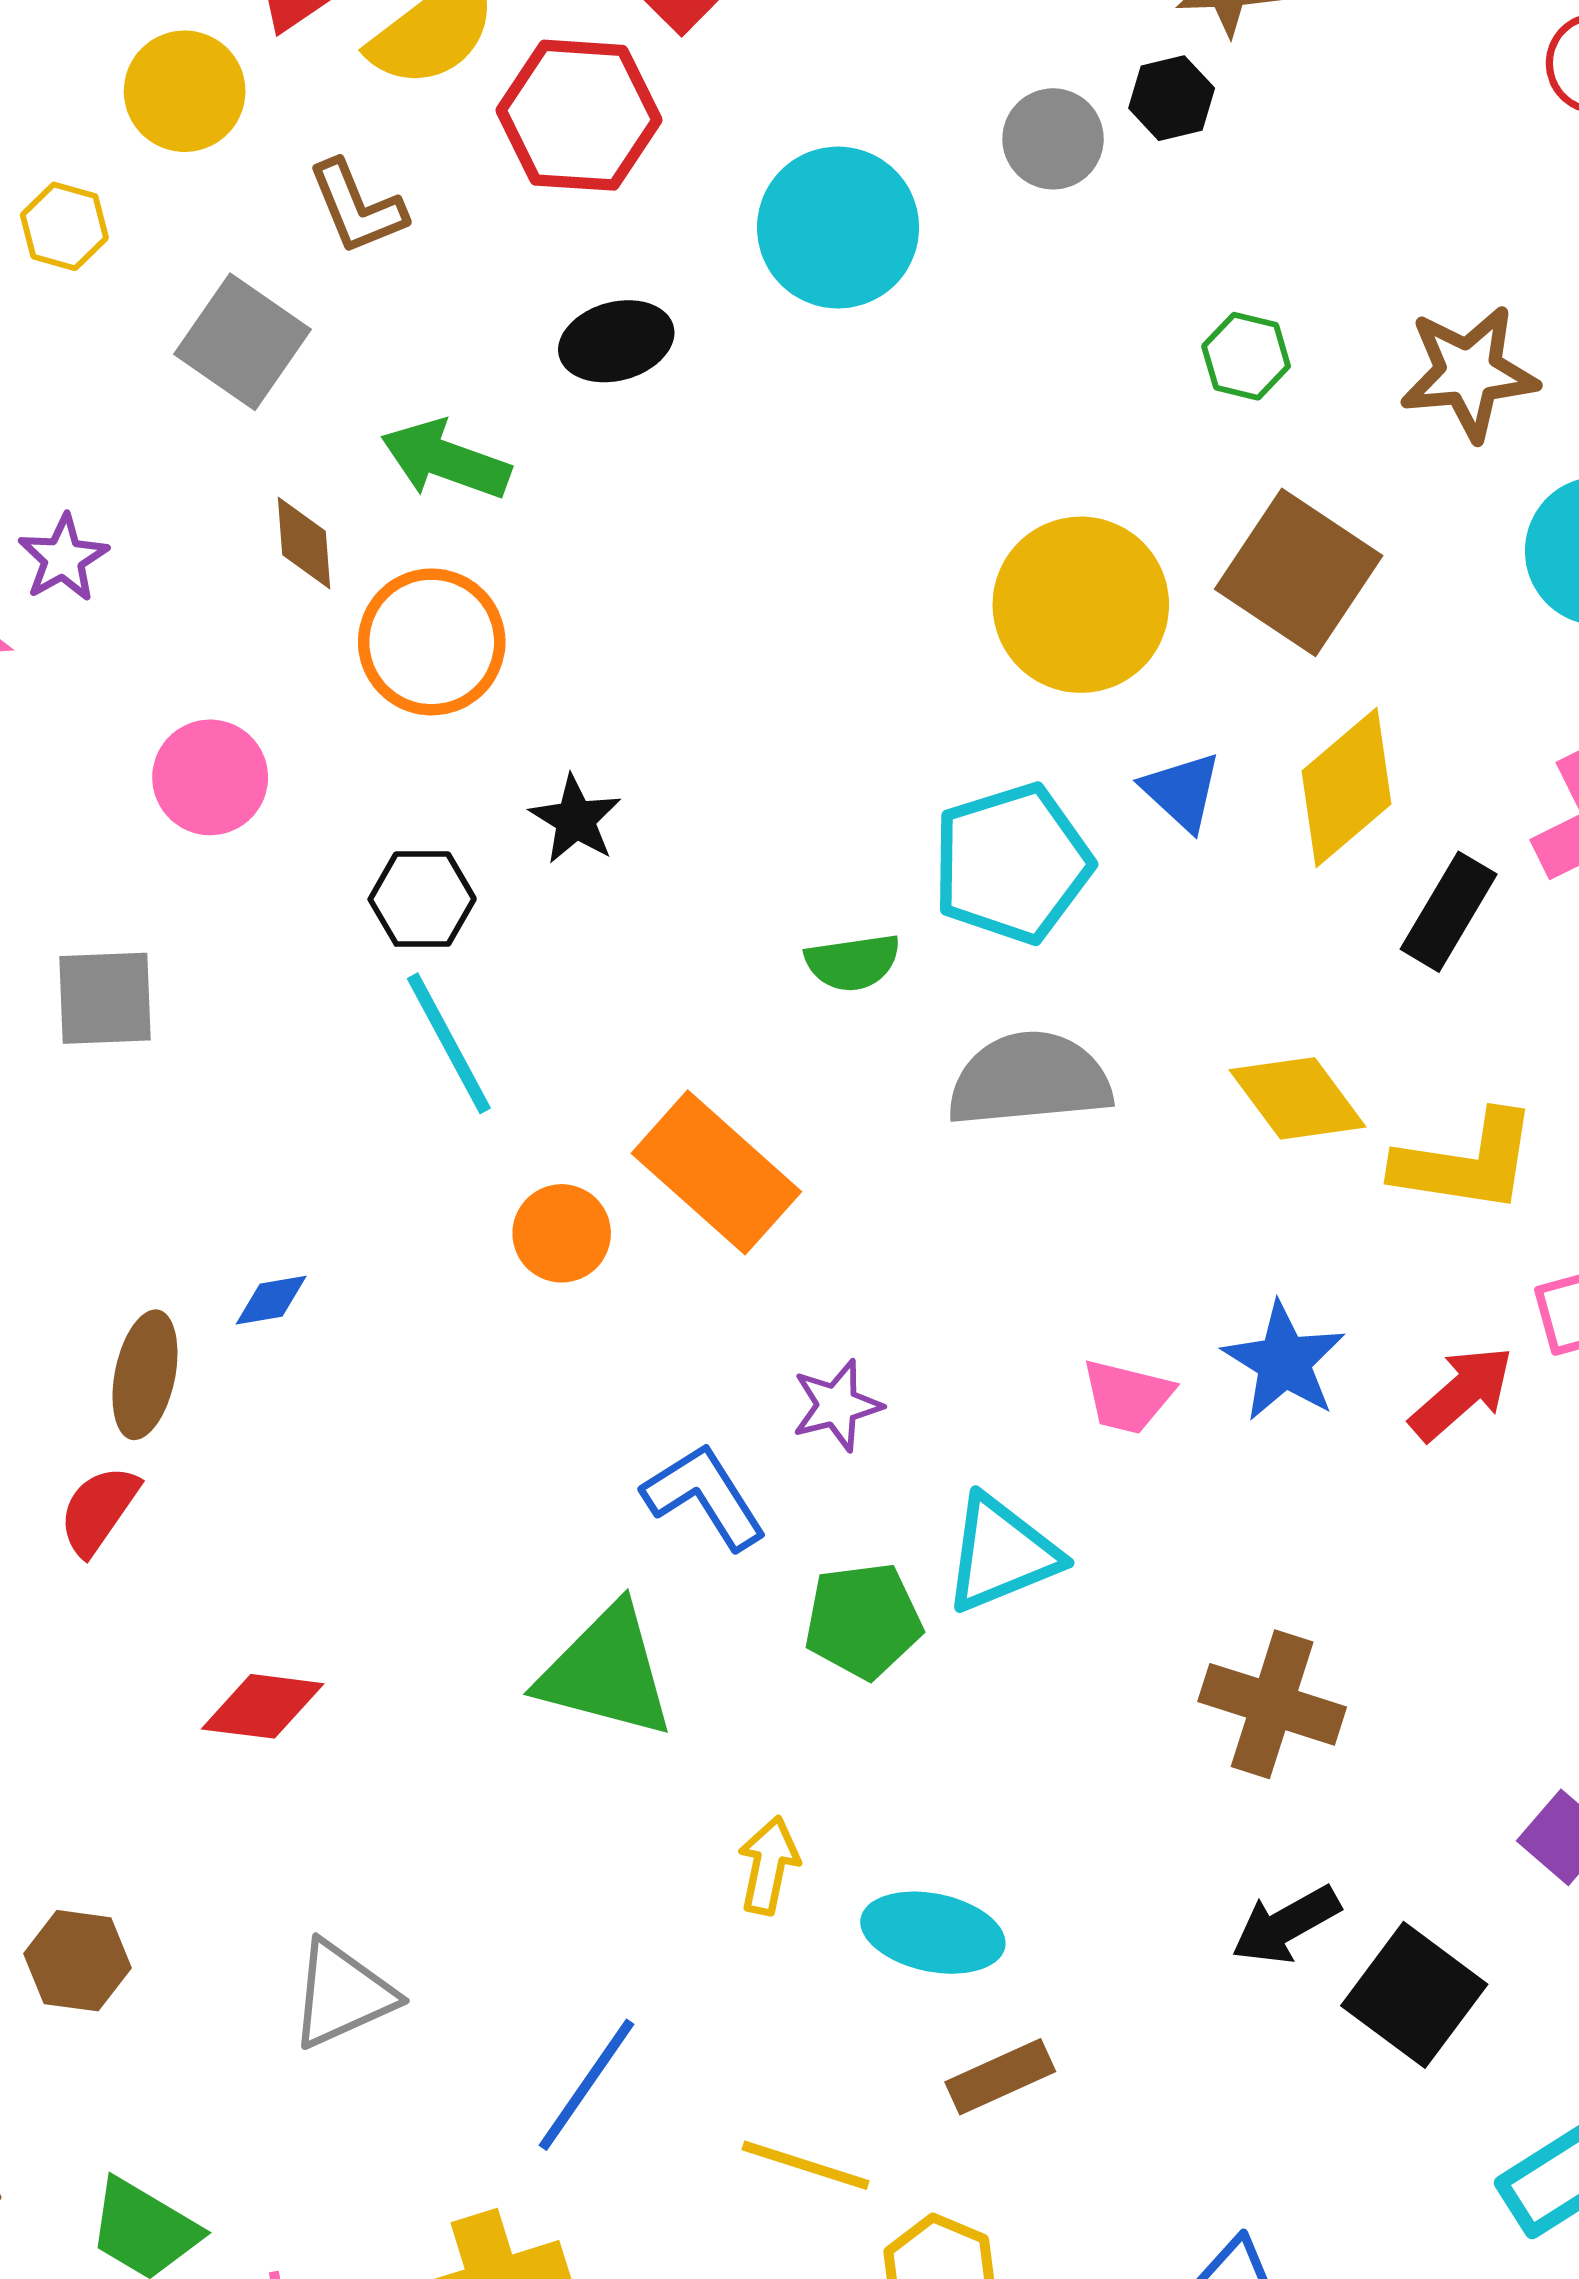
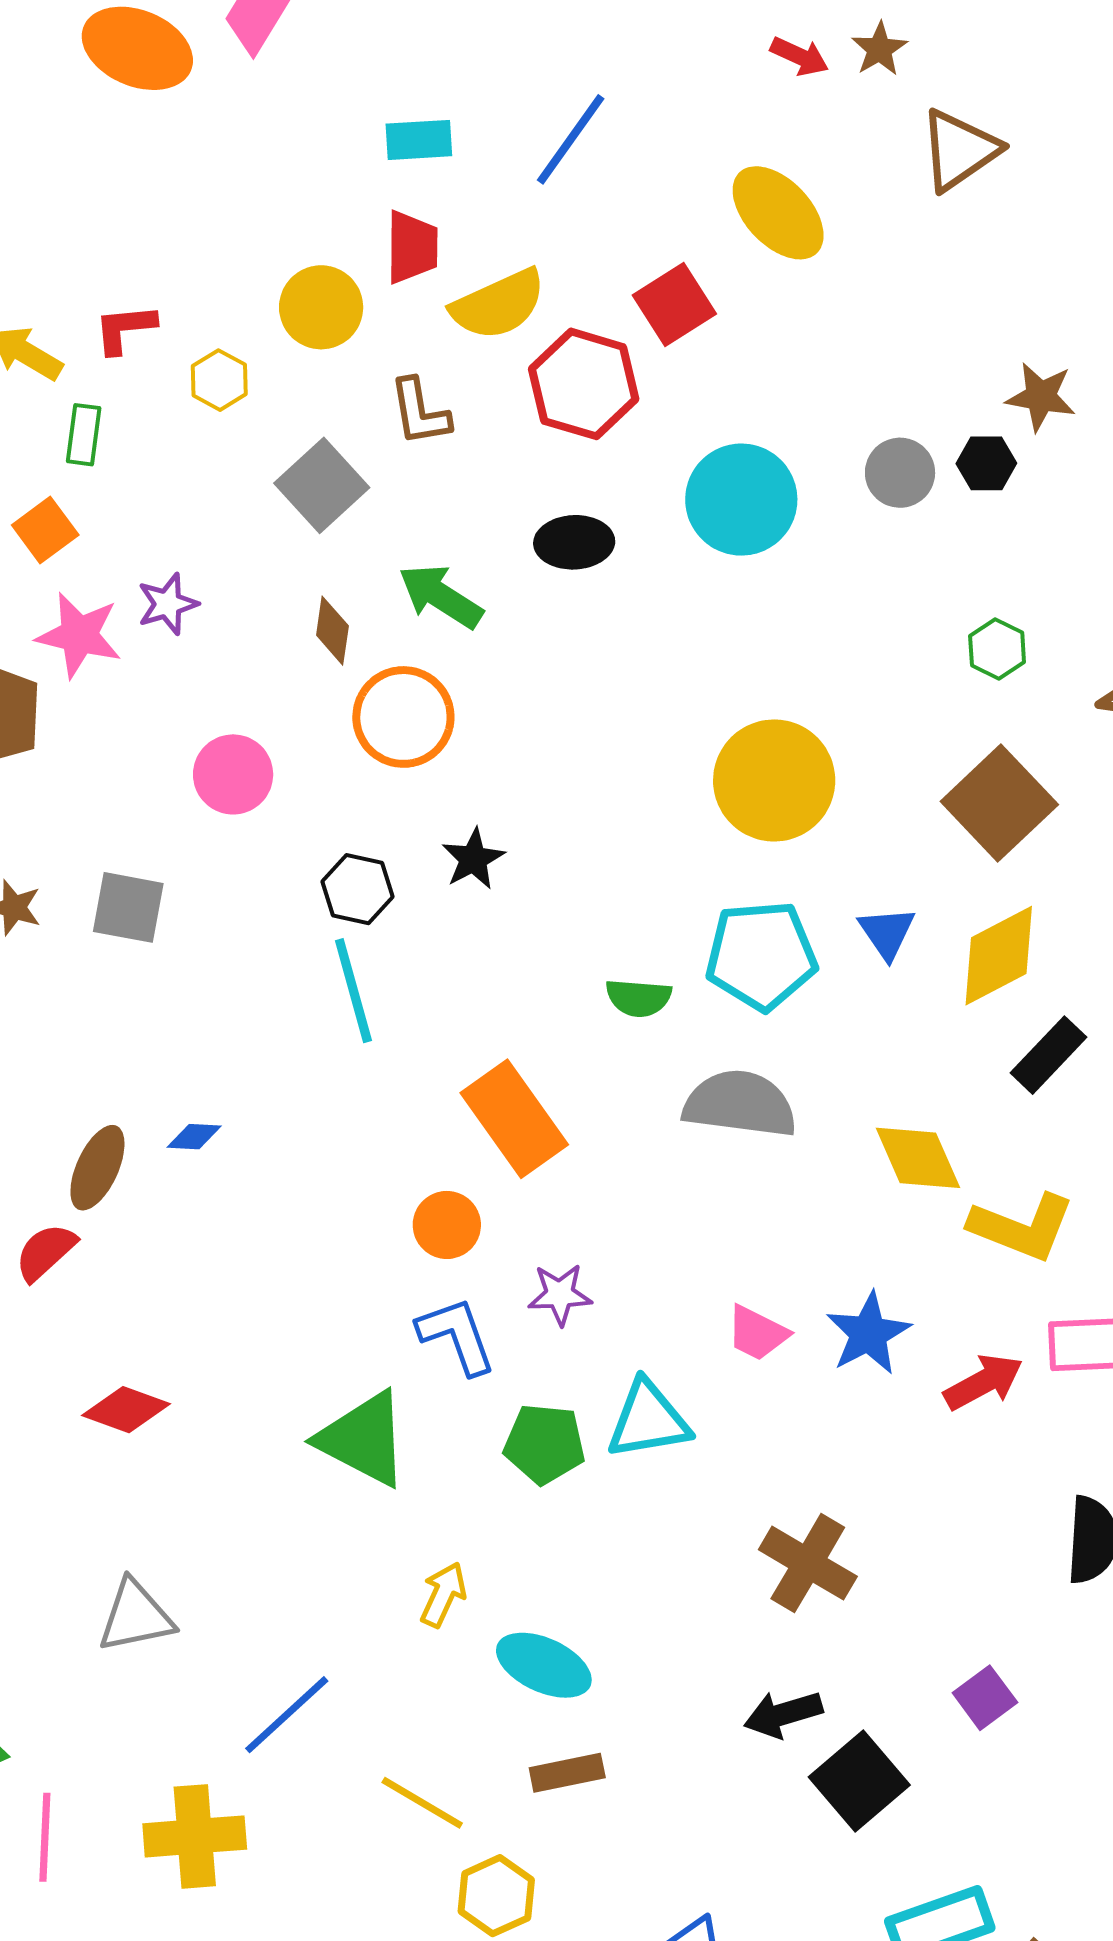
yellow circle: (1081, 605) -> (774, 780), moved
orange circle: (562, 1233) -> (447, 1225), moved

